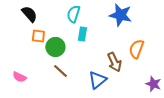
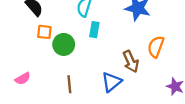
brown line: (60, 71) -> (69, 84), moved, turned 42
pink semicircle: (19, 77) -> (23, 79), turned -56

